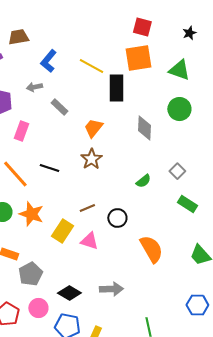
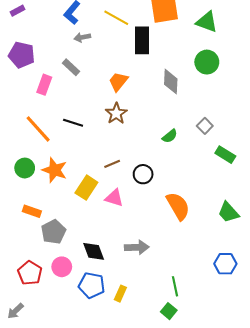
gray arrow: (34, 87) -> (82, 37), moved
gray rectangle: (59, 107) -> (71, 67), moved
green rectangle: (187, 204) -> (225, 155), moved
black diamond: (69, 293) -> (94, 251), turned 40

